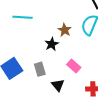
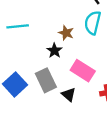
pink rectangle: (74, 66) -> (83, 71), size x1.5
gray rectangle: (40, 69) -> (46, 80), size x1.5

